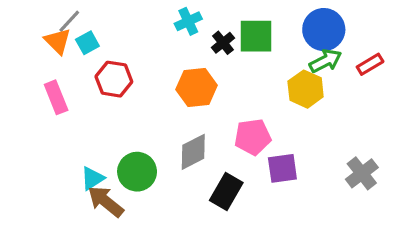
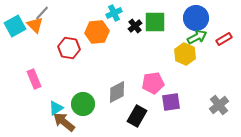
cyan square: (87, 43) -> (15, 26), moved, size x1.5
orange hexagon: (197, 87) -> (97, 32), moved
pink rectangle: (56, 97) -> (34, 79), moved

